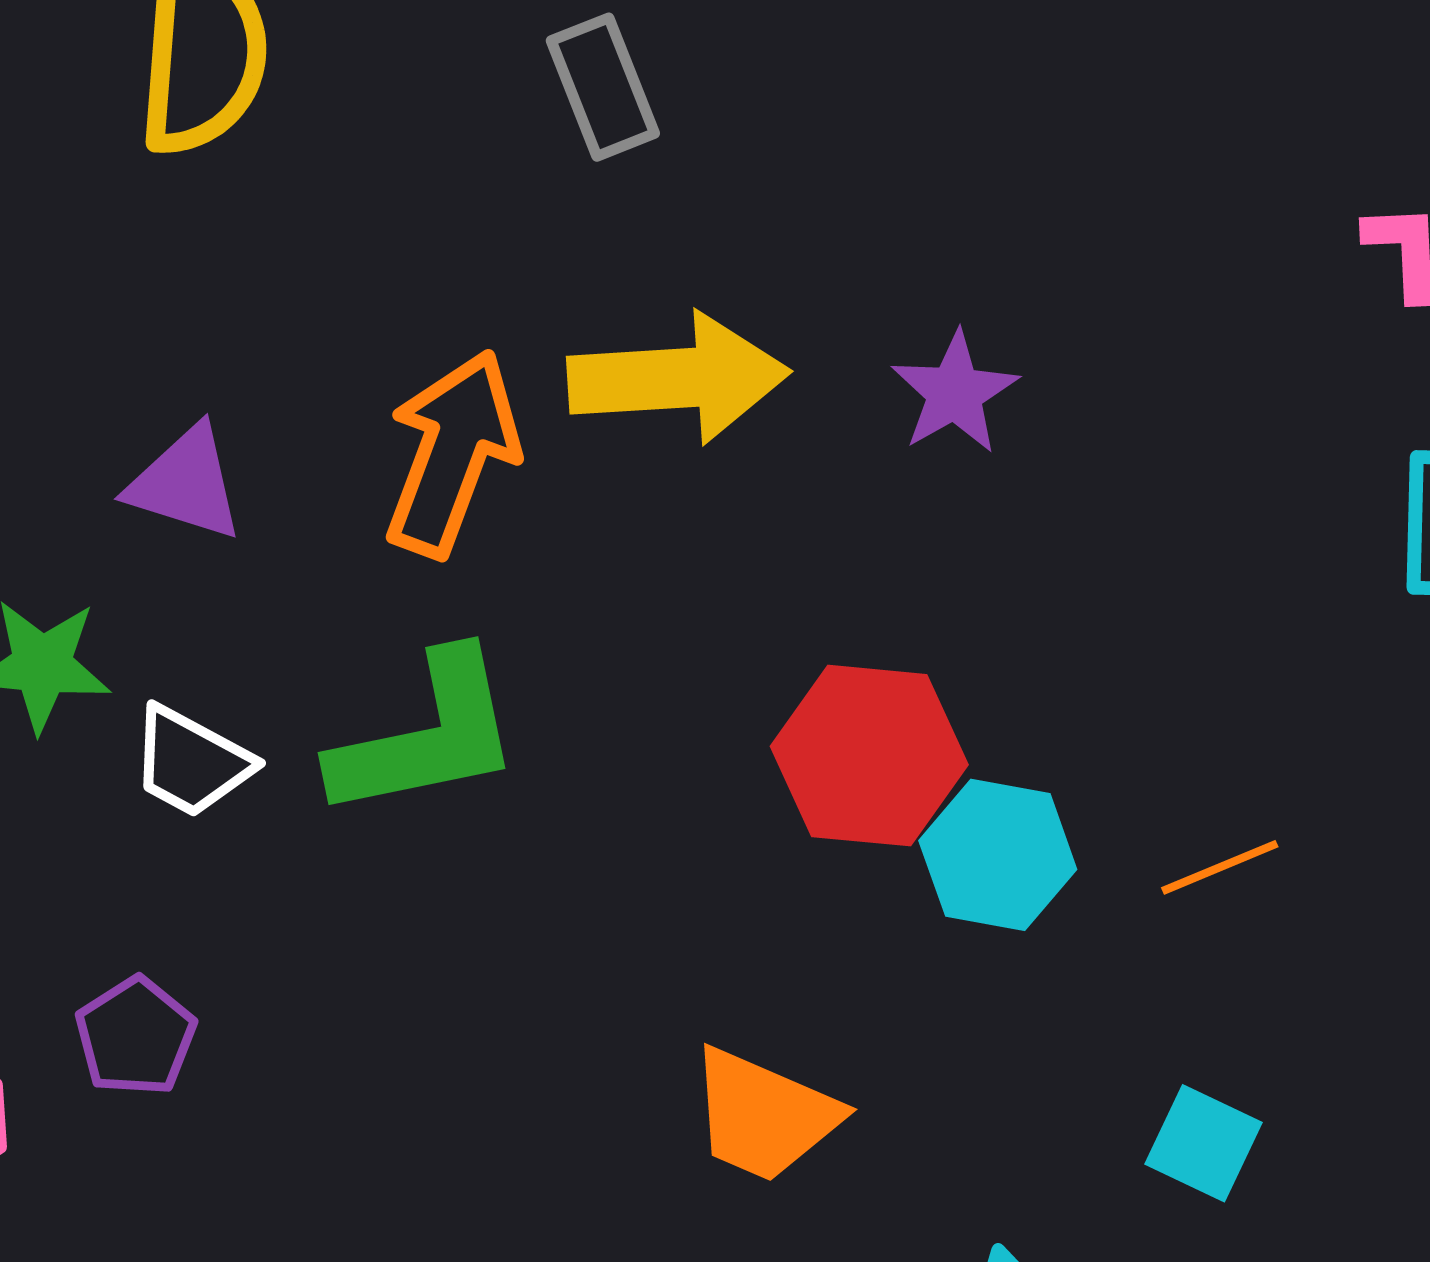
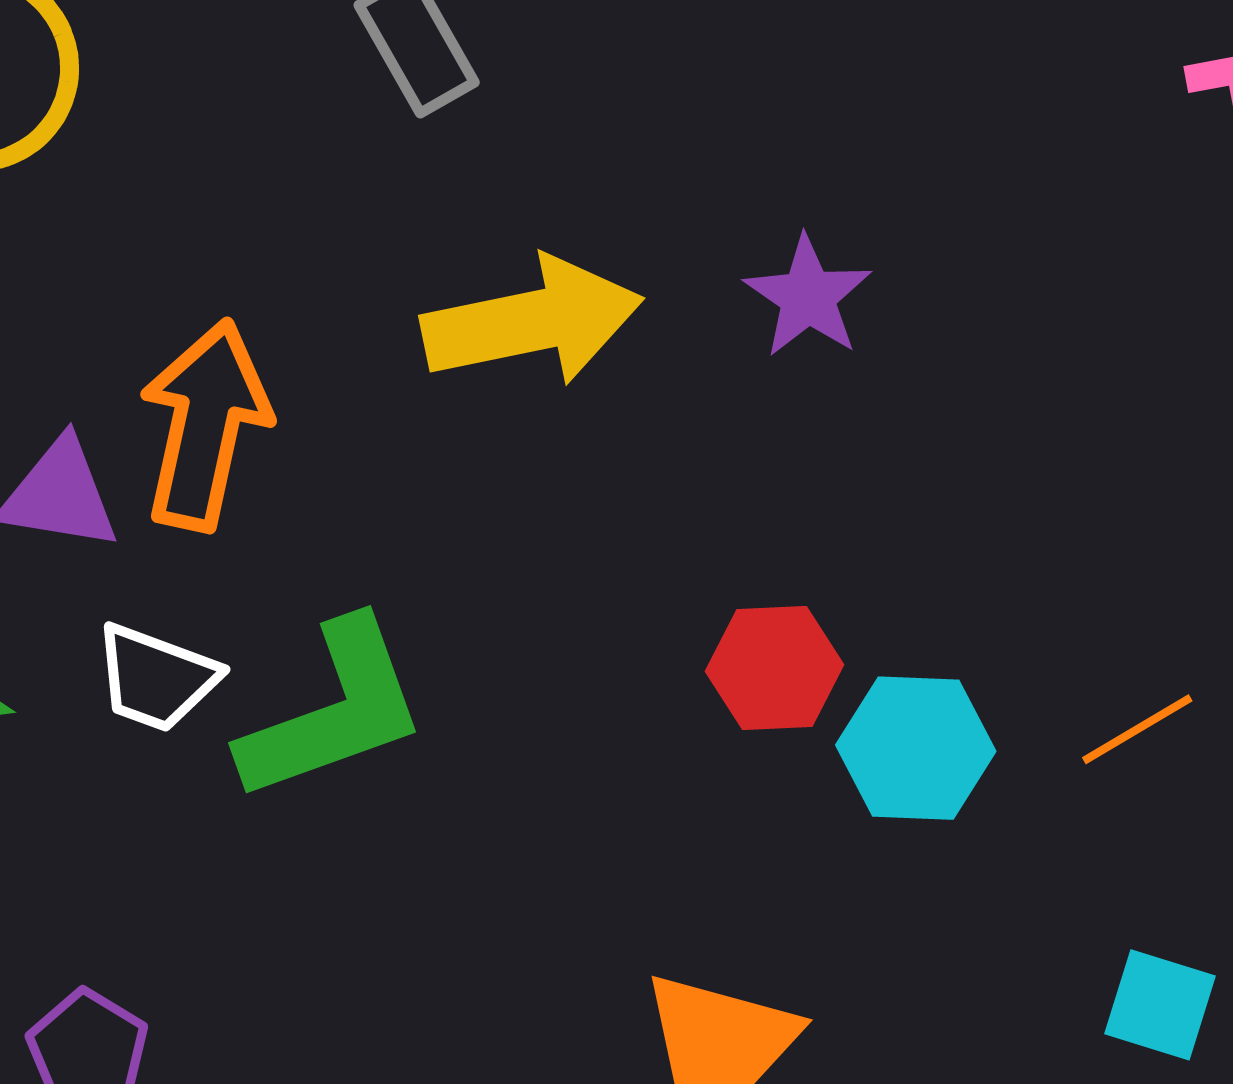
orange arrow: (452, 453) -> (205, 425), moved
red hexagon: (869, 756) -> (775, 668), size x0.7
white trapezoid: (191, 762) -> (156, 678), moved

